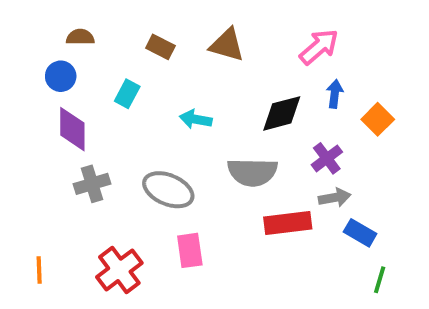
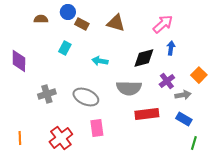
blue circle: (61, 76) -> (68, 12), moved
orange square: (378, 119) -> (199, 75), moved
purple diamond: (72, 129) -> (19, 61), moved
gray arrow: (335, 198) -> (183, 95), moved

